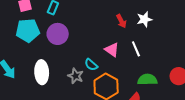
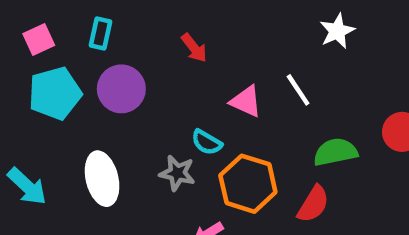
white star: (144, 19) -> (337, 31), moved
red arrow: (121, 21) -> (194, 48), moved

